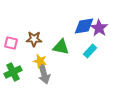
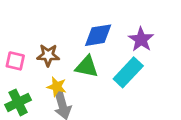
blue diamond: (84, 26) -> (98, 35), moved
cyan rectangle: (90, 51) -> (128, 72), size x1.5

